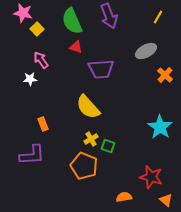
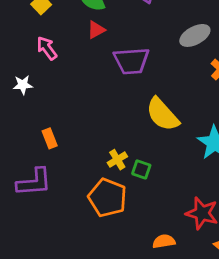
red triangle: (76, 47) -> (96, 30), turned -48
white star: (30, 79) -> (23, 85), moved
yellow semicircle: (88, 107) -> (162, 114), moved

